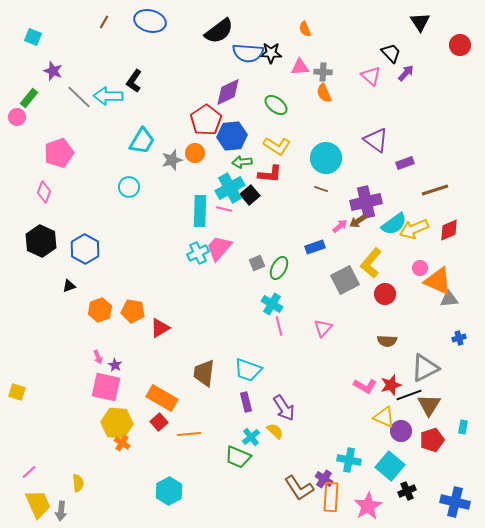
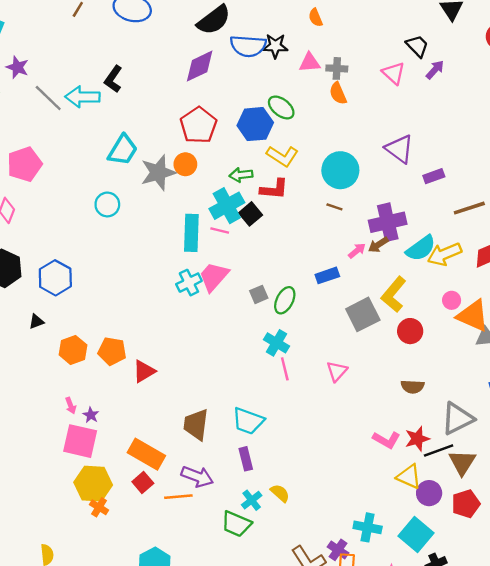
purple diamond: (228, 92) -> (200, 66), moved
blue hexagon: (232, 136) -> (255, 124), moved
gray star: (172, 160) -> (158, 173), size x1.4
purple arrow: (284, 408) -> (197, 477), moved, turned -36

